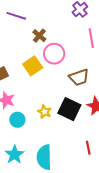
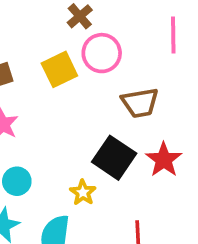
yellow star: (45, 112) -> (83, 192), moved
cyan circle: (17, 120) -> (17, 181), moved

